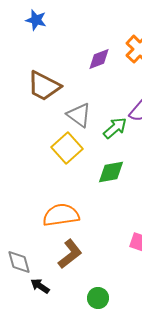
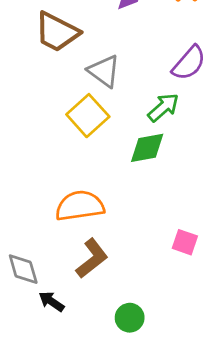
green arrow: (115, 128) -> (163, 107), moved

